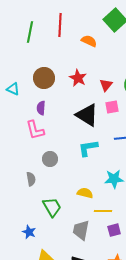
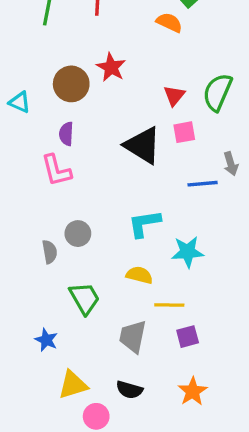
orange semicircle: (89, 41) -> (169, 22), moved
red star: (78, 78) -> (111, 67), moved
cyan L-shape: (88, 148) -> (144, 224), moved
gray circle: (50, 159) -> (78, 234), moved

